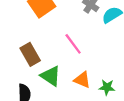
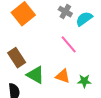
pink line: (73, 44) -> (69, 44), moved

